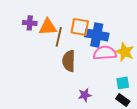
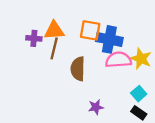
purple cross: (30, 23) -> (34, 38), moved
brown line: (59, 37) -> (54, 48), moved
cyan square: (123, 83) -> (139, 94), turned -32

